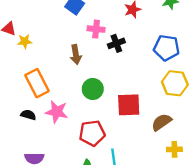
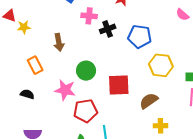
blue pentagon: (166, 48) -> (140, 36), moved
brown arrow: (76, 54) -> (59, 42), moved
orange rectangle: (37, 83) -> (35, 65), size x0.7
pink star: (57, 112) -> (65, 90), moved

